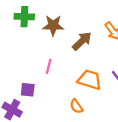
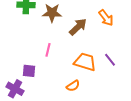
orange semicircle: (76, 106) -> (73, 86), turned -88

